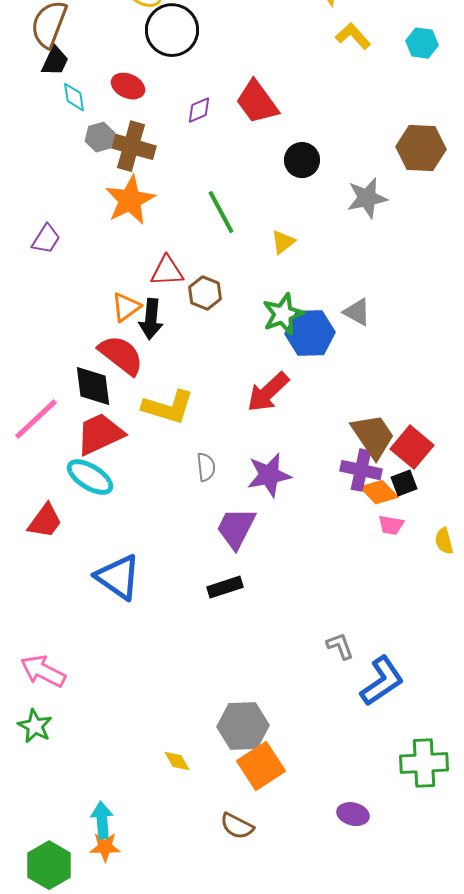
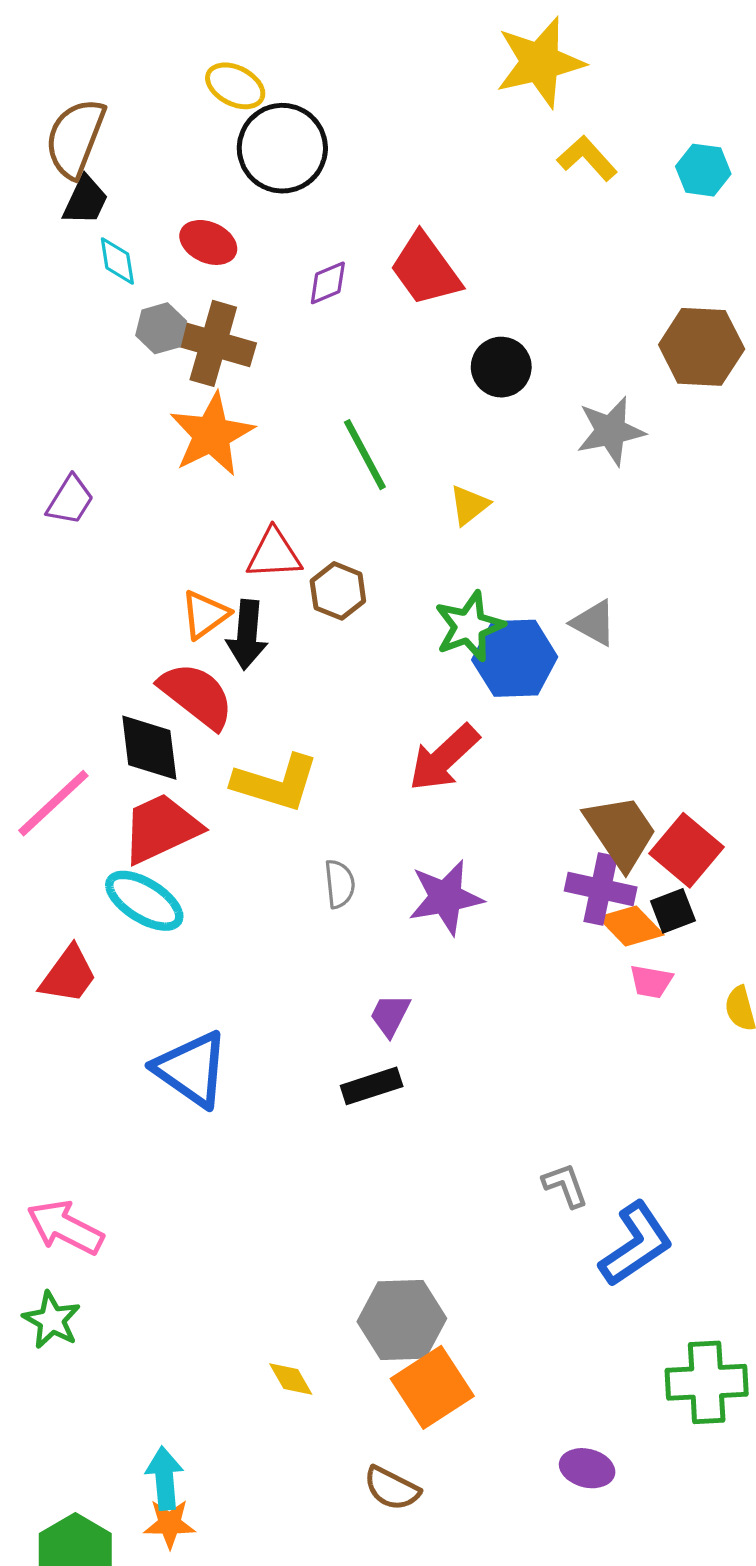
purple trapezoid: (236, 528) -> (390, 1015), moved, size x0.6

